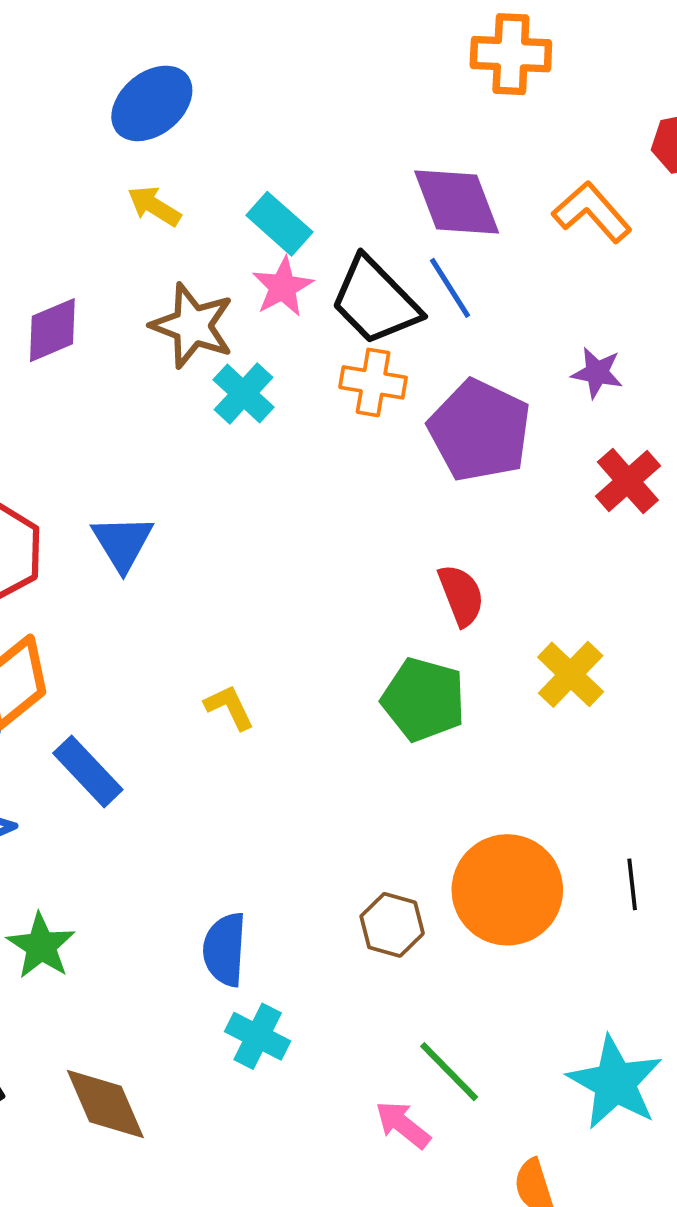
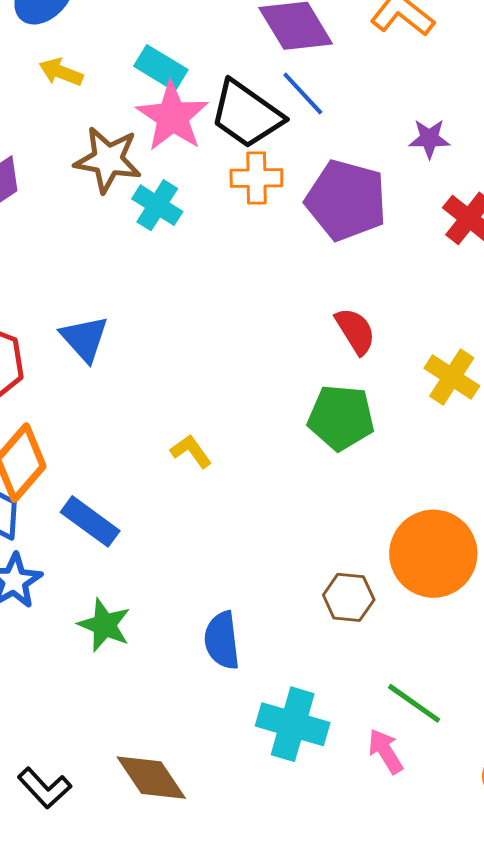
pink star: (283, 287) -> (172, 117), size x1.5
green star: (41, 946) -> (104, 625), moved
cyan cross: (258, 1036) -> (293, 724), moved, size x1.4
pink arrow: (403, 1125) -> (386, 751), turned 30

